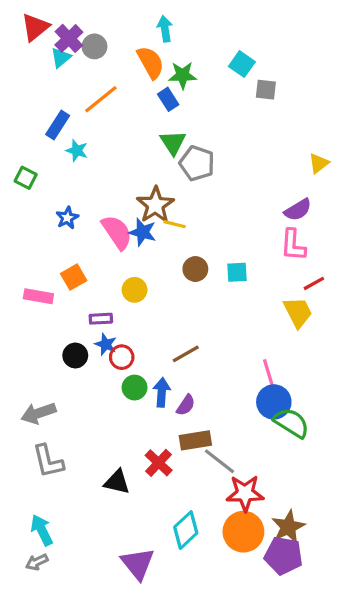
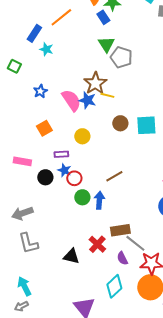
cyan square: (237, 272) -> (146, 125), size x1.5
pink rectangle: (38, 296) -> (22, 161), moved
purple semicircle: (186, 405) -> (122, 258), moved, turned 120

